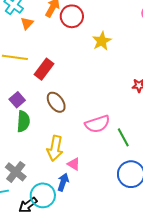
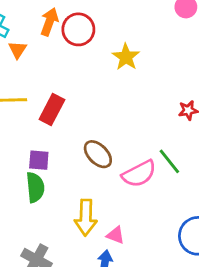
purple square: (17, 100) -> (39, 160), moved, turned -35
brown ellipse: (56, 102) -> (98, 154), moved
green line: (123, 137) -> (169, 161), moved

